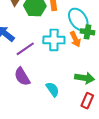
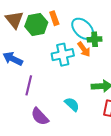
purple line: (25, 49) -> (29, 85), moved, turned -30
purple semicircle: (22, 77) -> (40, 117), moved

